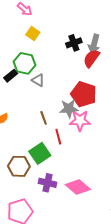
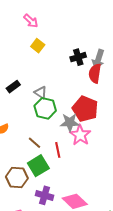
red semicircle: (91, 58) -> (95, 73), turned -30
green hexagon: (25, 63) -> (45, 108), moved
brown line: (44, 118) -> (34, 143), moved, turned -32
pink star: (80, 121) -> (80, 135), turned 30

